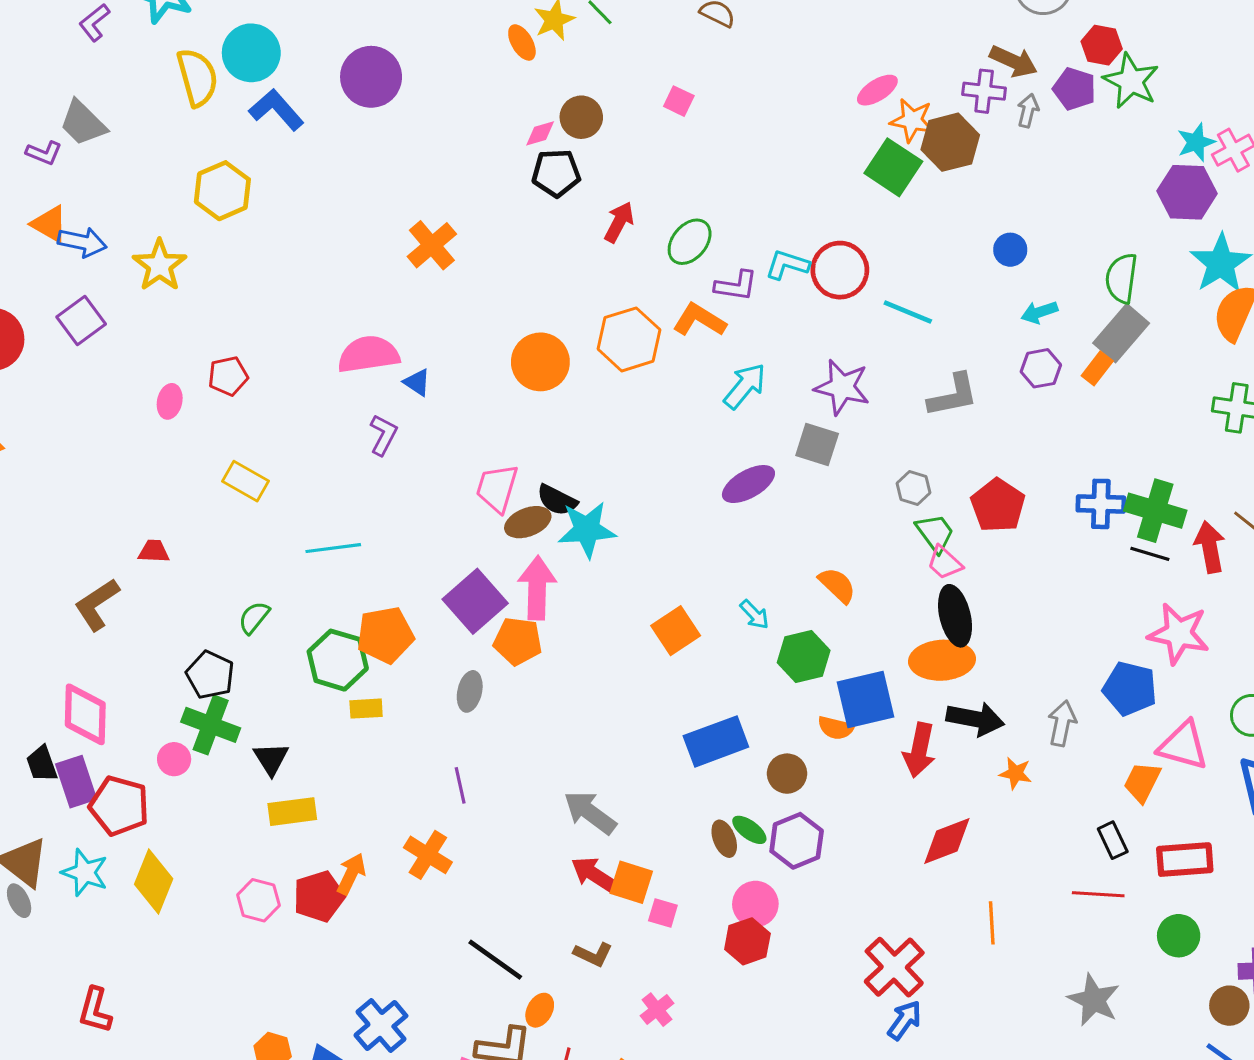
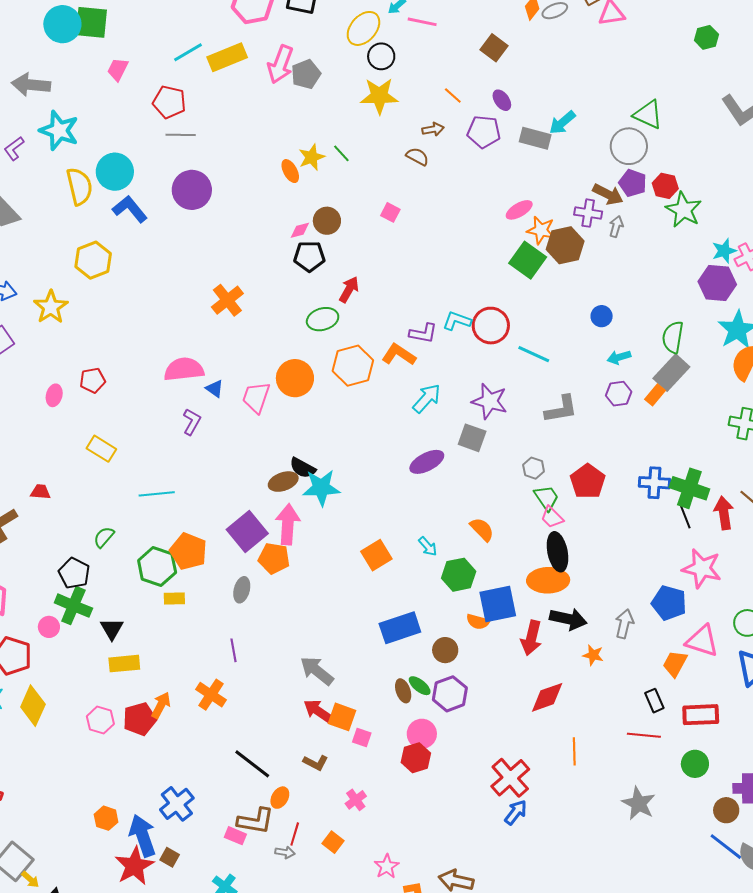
purple pentagon: (1074, 89) -> (633, 183), moved
green ellipse: (690, 242) -> (323, 319), moved, turned 32
pink trapezoid: (497, 488) -> (256, 397), moved
black line: (1150, 554) -> (685, 516), turned 50
orange pentagon: (385, 635) -> (188, 551), turned 30

